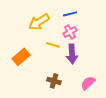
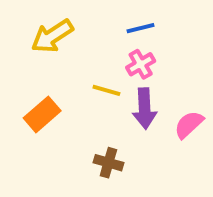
yellow arrow: (39, 22) -> (52, 36), moved
pink semicircle: (88, 83) -> (189, 125), moved

